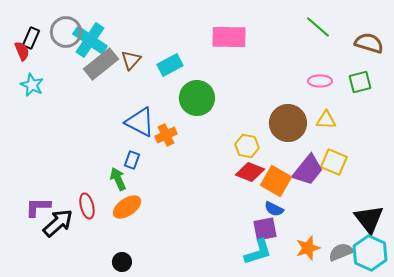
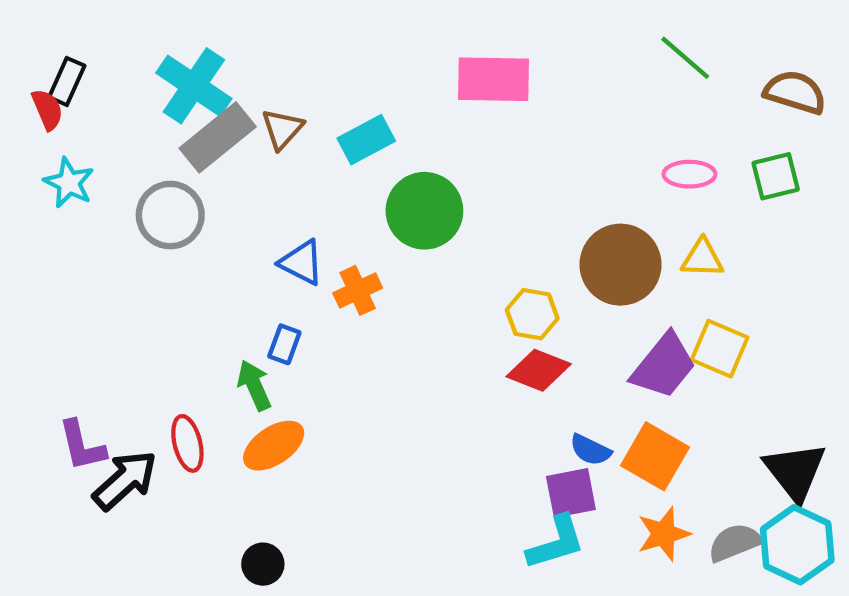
gray circle: (66, 32) -> (170, 215), moved
blue triangle: (140, 122) -> (302, 262), size x0.7
orange square: (276, 181) -> (655, 456), moved
purple L-shape: (38, 207) -> (82, 446), turned -104

